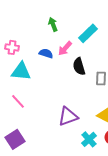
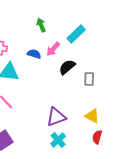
black semicircle: (79, 66) -> (67, 67), turned 66
cyan cross: (89, 139) -> (58, 140), moved

